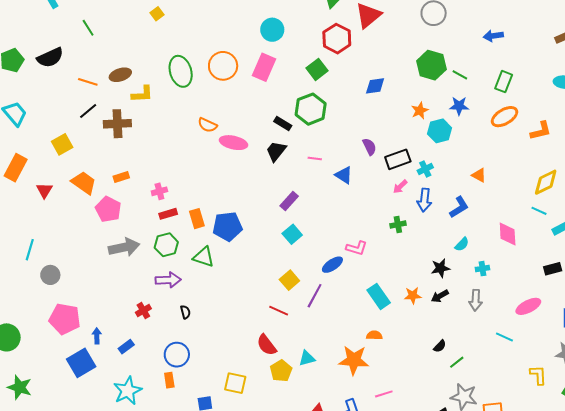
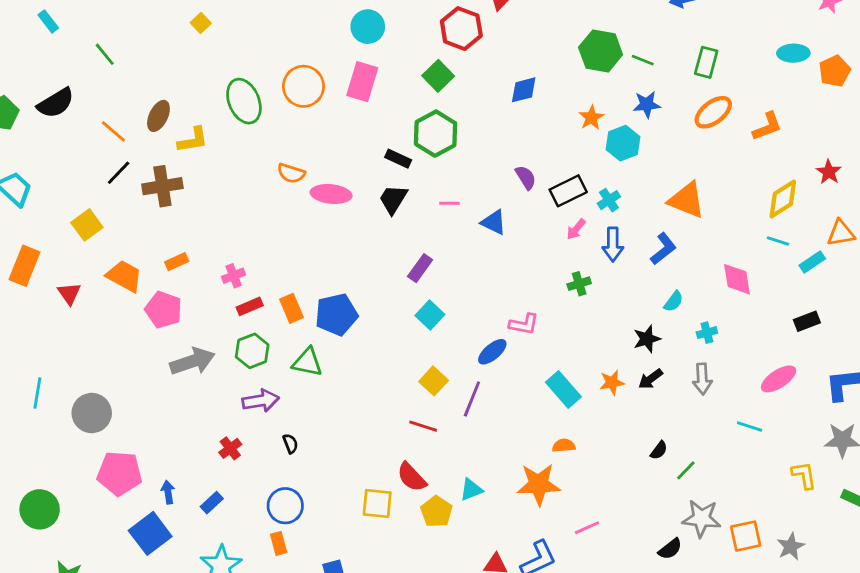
brown ellipse: (120, 75) -> (158, 116), turned -40
orange line: (88, 82) -> (113, 131), turned 30
orange triangle: (479, 175) -> (687, 200), size x1.8
cyan line: (30, 250) -> (37, 393), moved
gray circle: (50, 275) -> (92, 413), size x1.4
yellow square: (235, 383) -> (377, 503), moved

